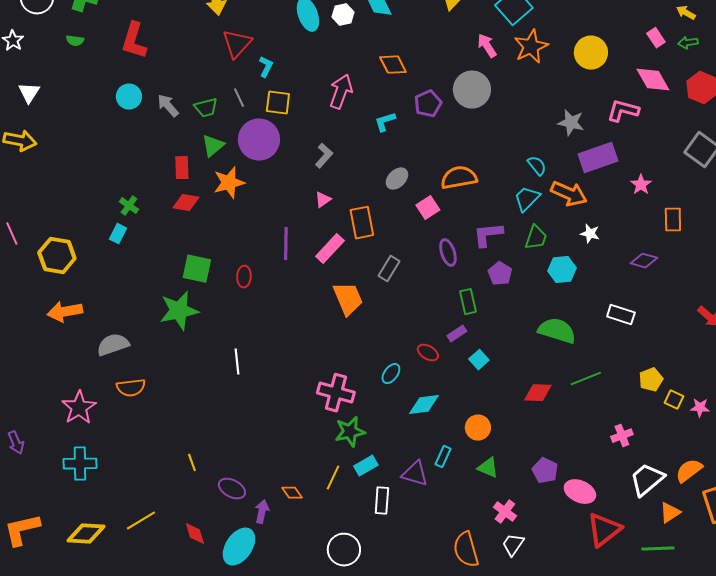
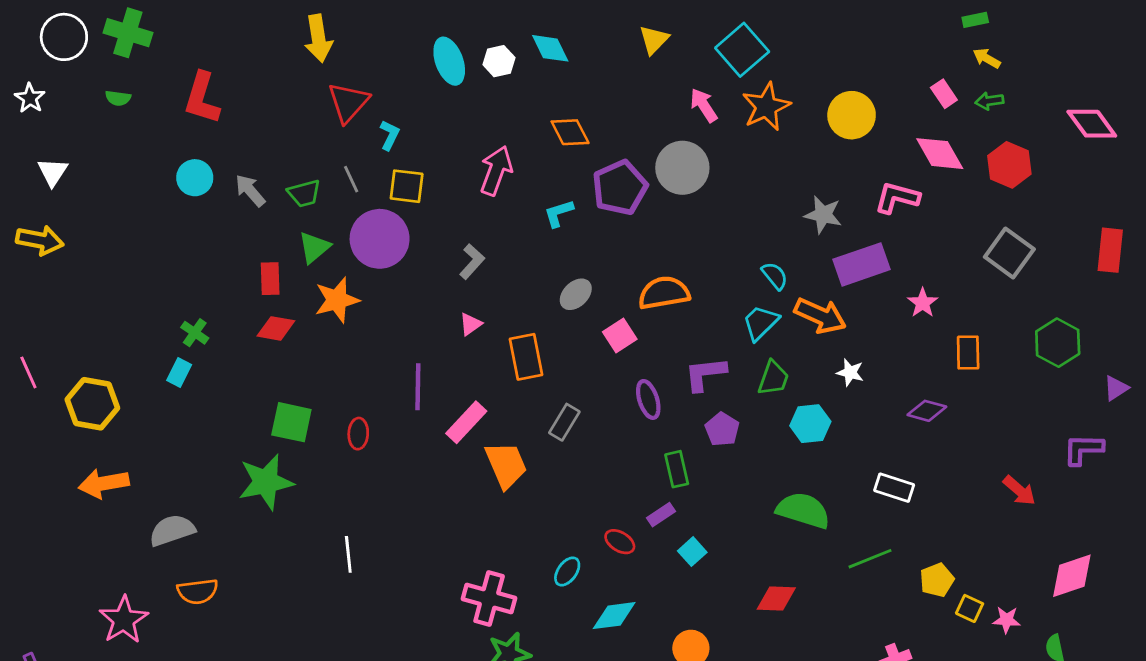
purple pentagon: (428, 104) -> (620, 188), size x1.4
pink rectangle: (330, 249) -> (466, 422), moved
green line: (586, 379) -> (870, 559), moved

